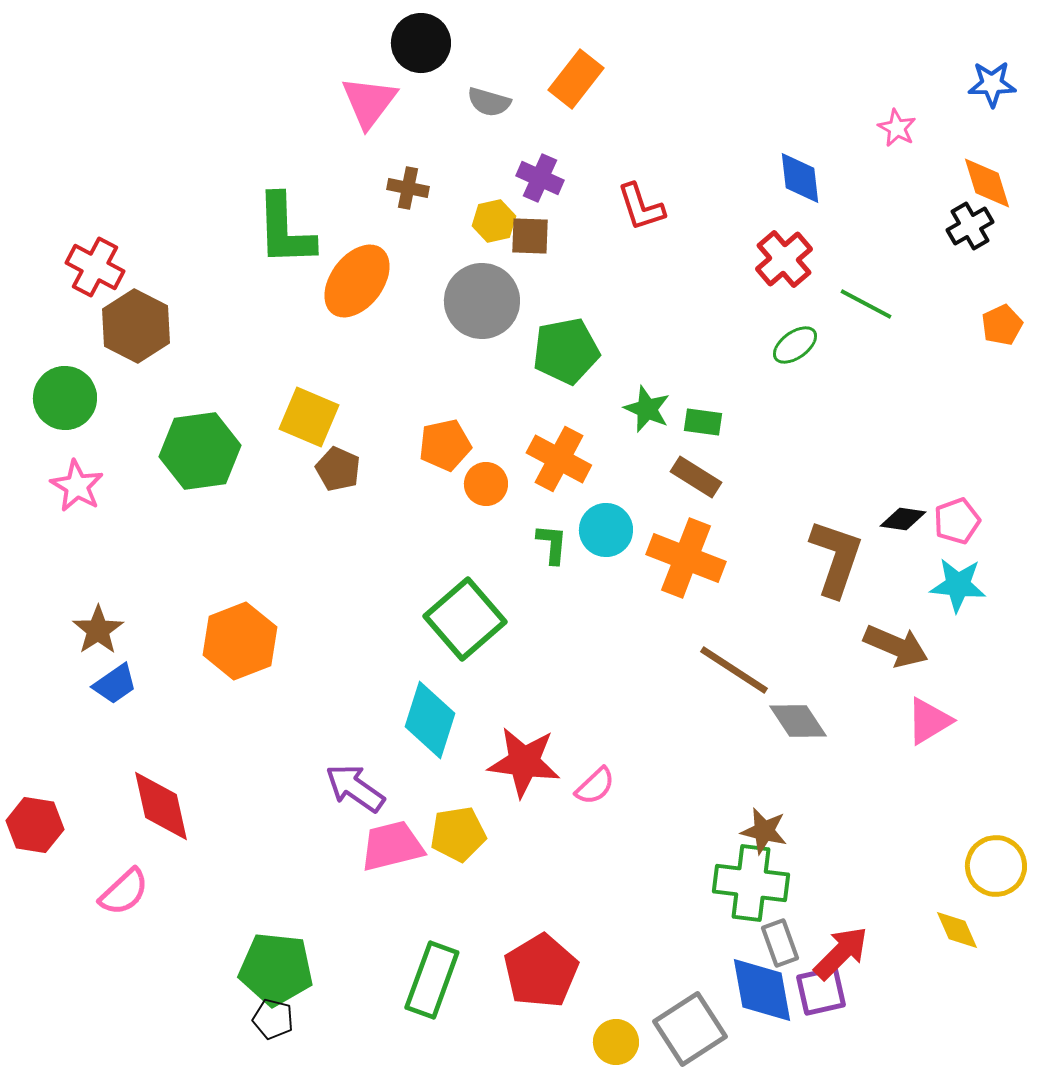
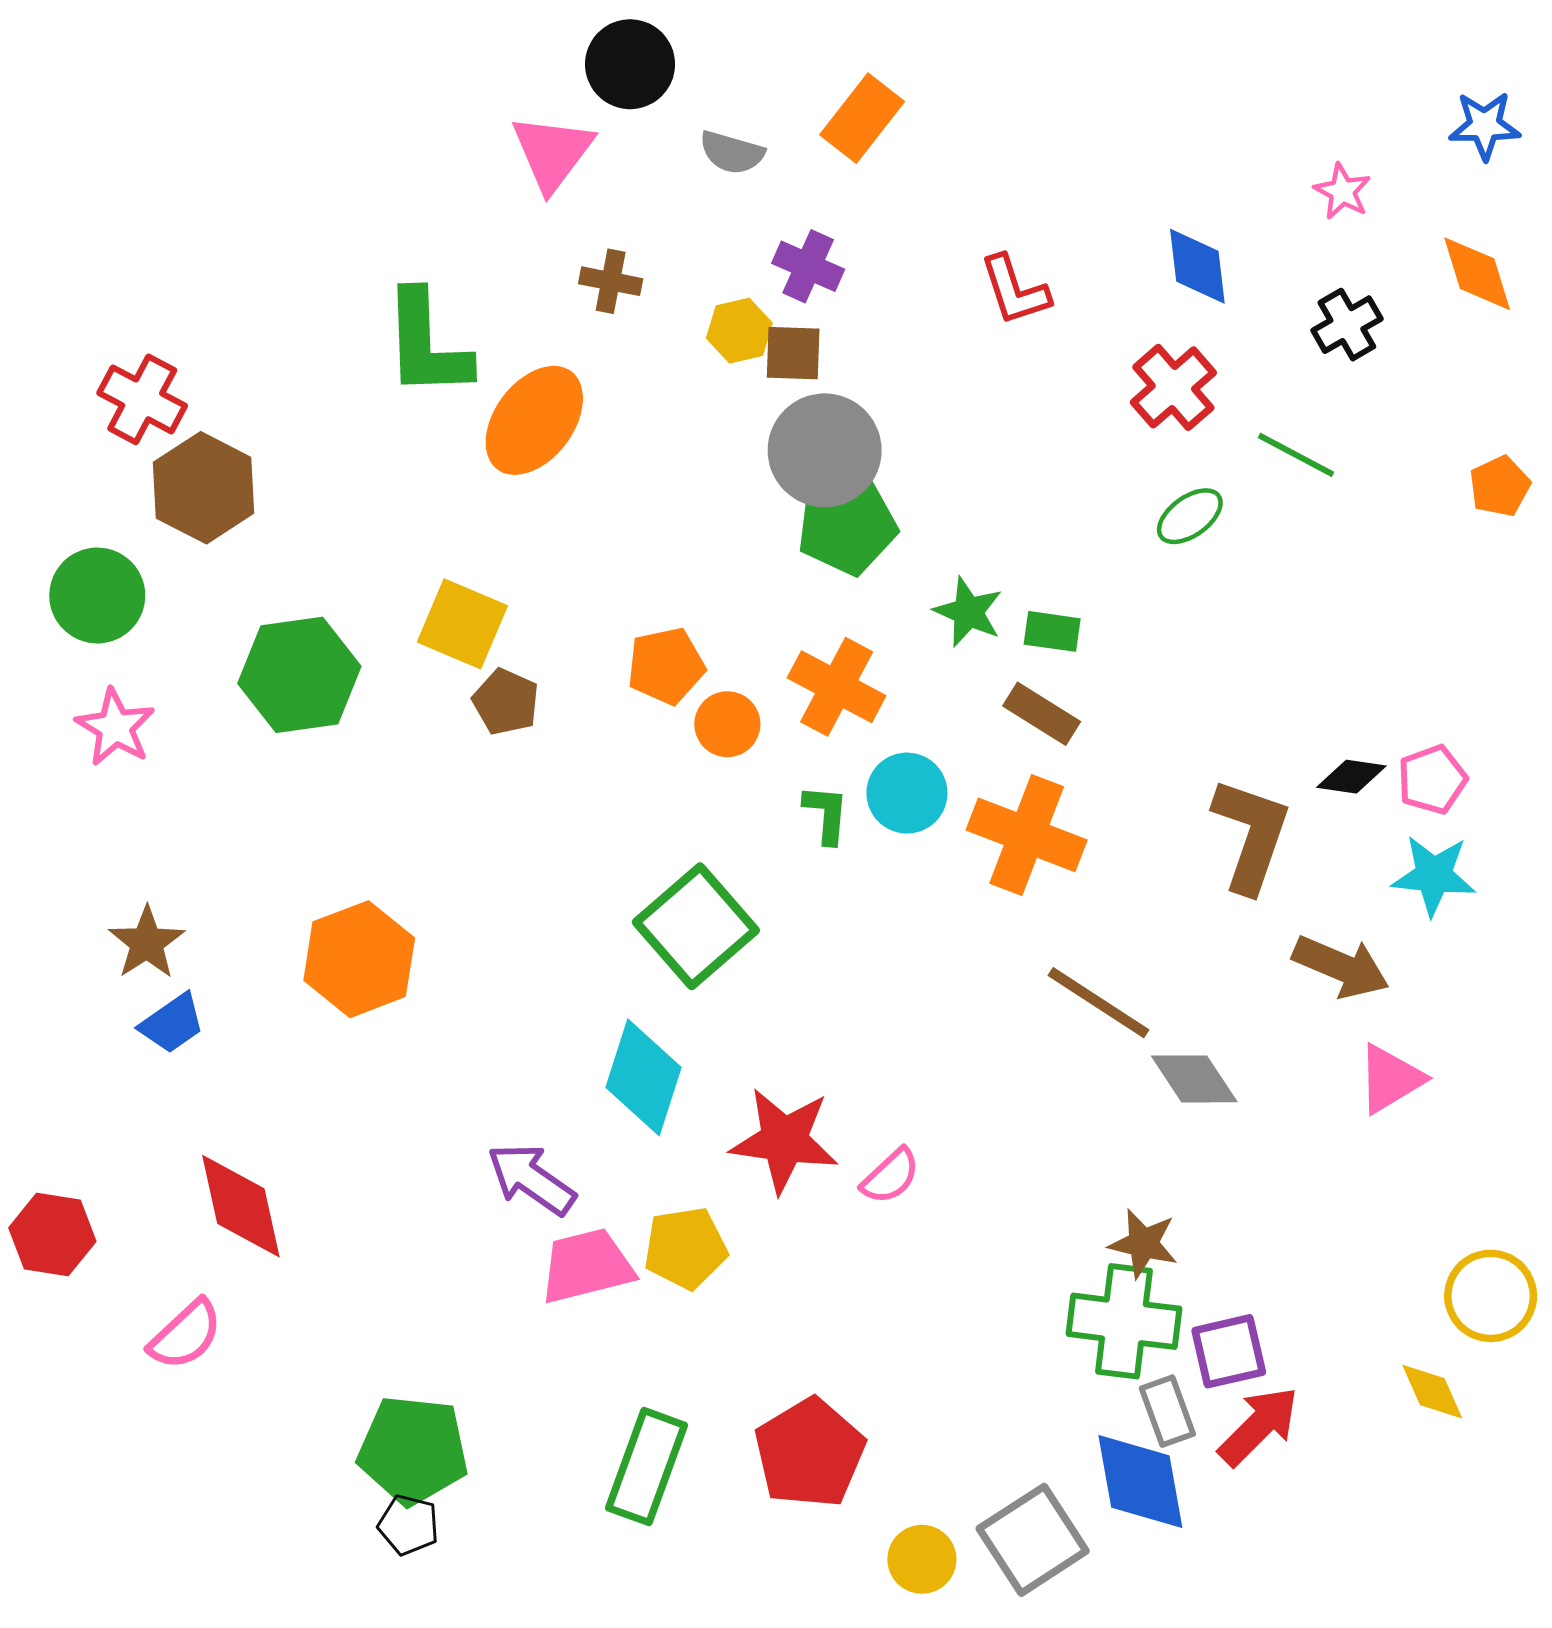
red L-shape: (641, 207) -> (1015, 290), moved
black cross: (970, 226) -> (1347, 325), moved
gray circle: (482, 301) -> (825, 450), moved
purple square: (821, 991) -> (1229, 1351), moved

